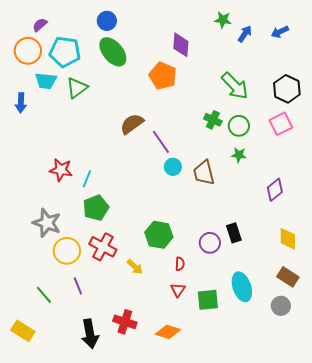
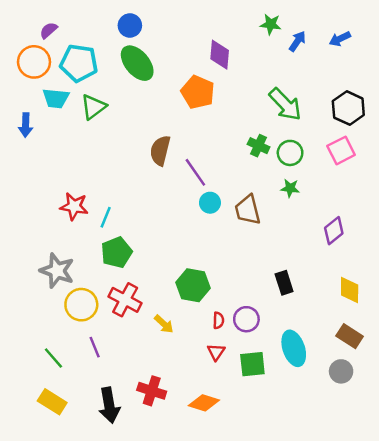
brown semicircle: (132, 124) -> (160, 150), turned -40
purple circle: (210, 243) -> (246, 319), moved
yellow rectangle: (23, 331) -> (52, 402), moved

